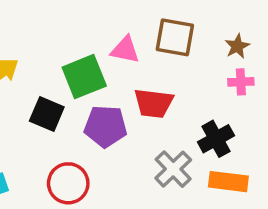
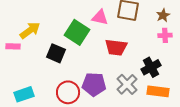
green square: (84, 77) -> (77, 32), turned -35
purple pentagon: (106, 126) -> (94, 84), moved

